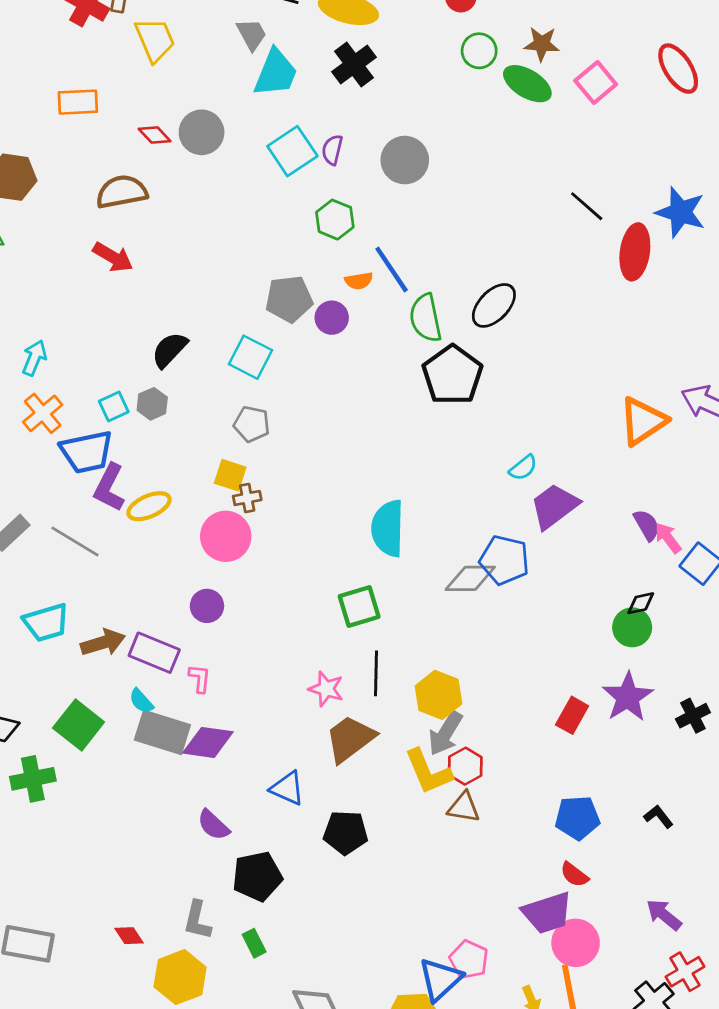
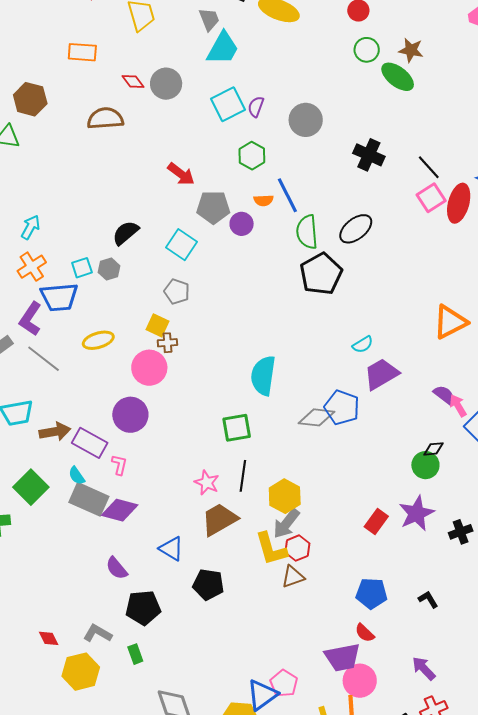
black cross: (354, 65) -> (369, 155), moved, turned -36
pink square: (596, 83) -> (431, 198), moved
red arrow: (113, 257) -> (181, 174), moved
purple L-shape: (109, 488) -> (30, 319), moved
purple semicircle: (647, 525) -> (444, 395), turned -30
purple circle: (207, 606) -> (130, 415), size x1.5
brown triangle: (464, 807) -> (293, 577), turned -35
gray L-shape: (197, 920) -> (98, 633), turned 100

